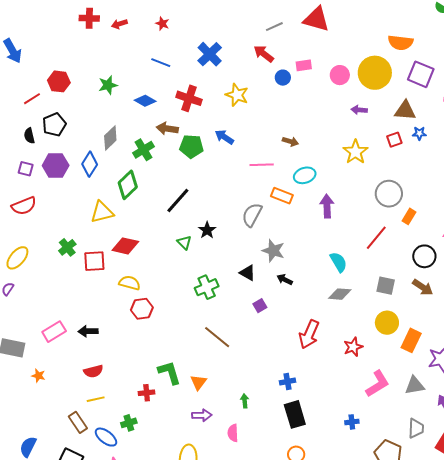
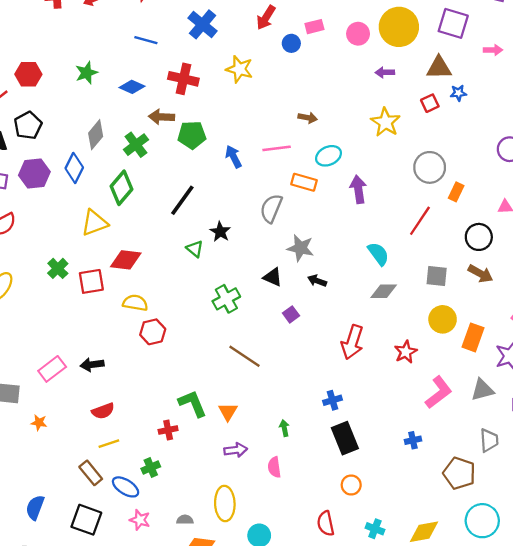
red arrow: (264, 54) -> (266, 18), turned -90
blue arrow: (224, 137) -> (233, 157), moved, turned 36

